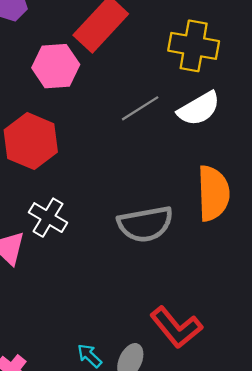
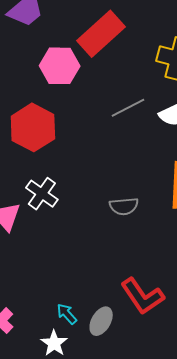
gray semicircle: (145, 224) -> (124, 206), size x0.6

